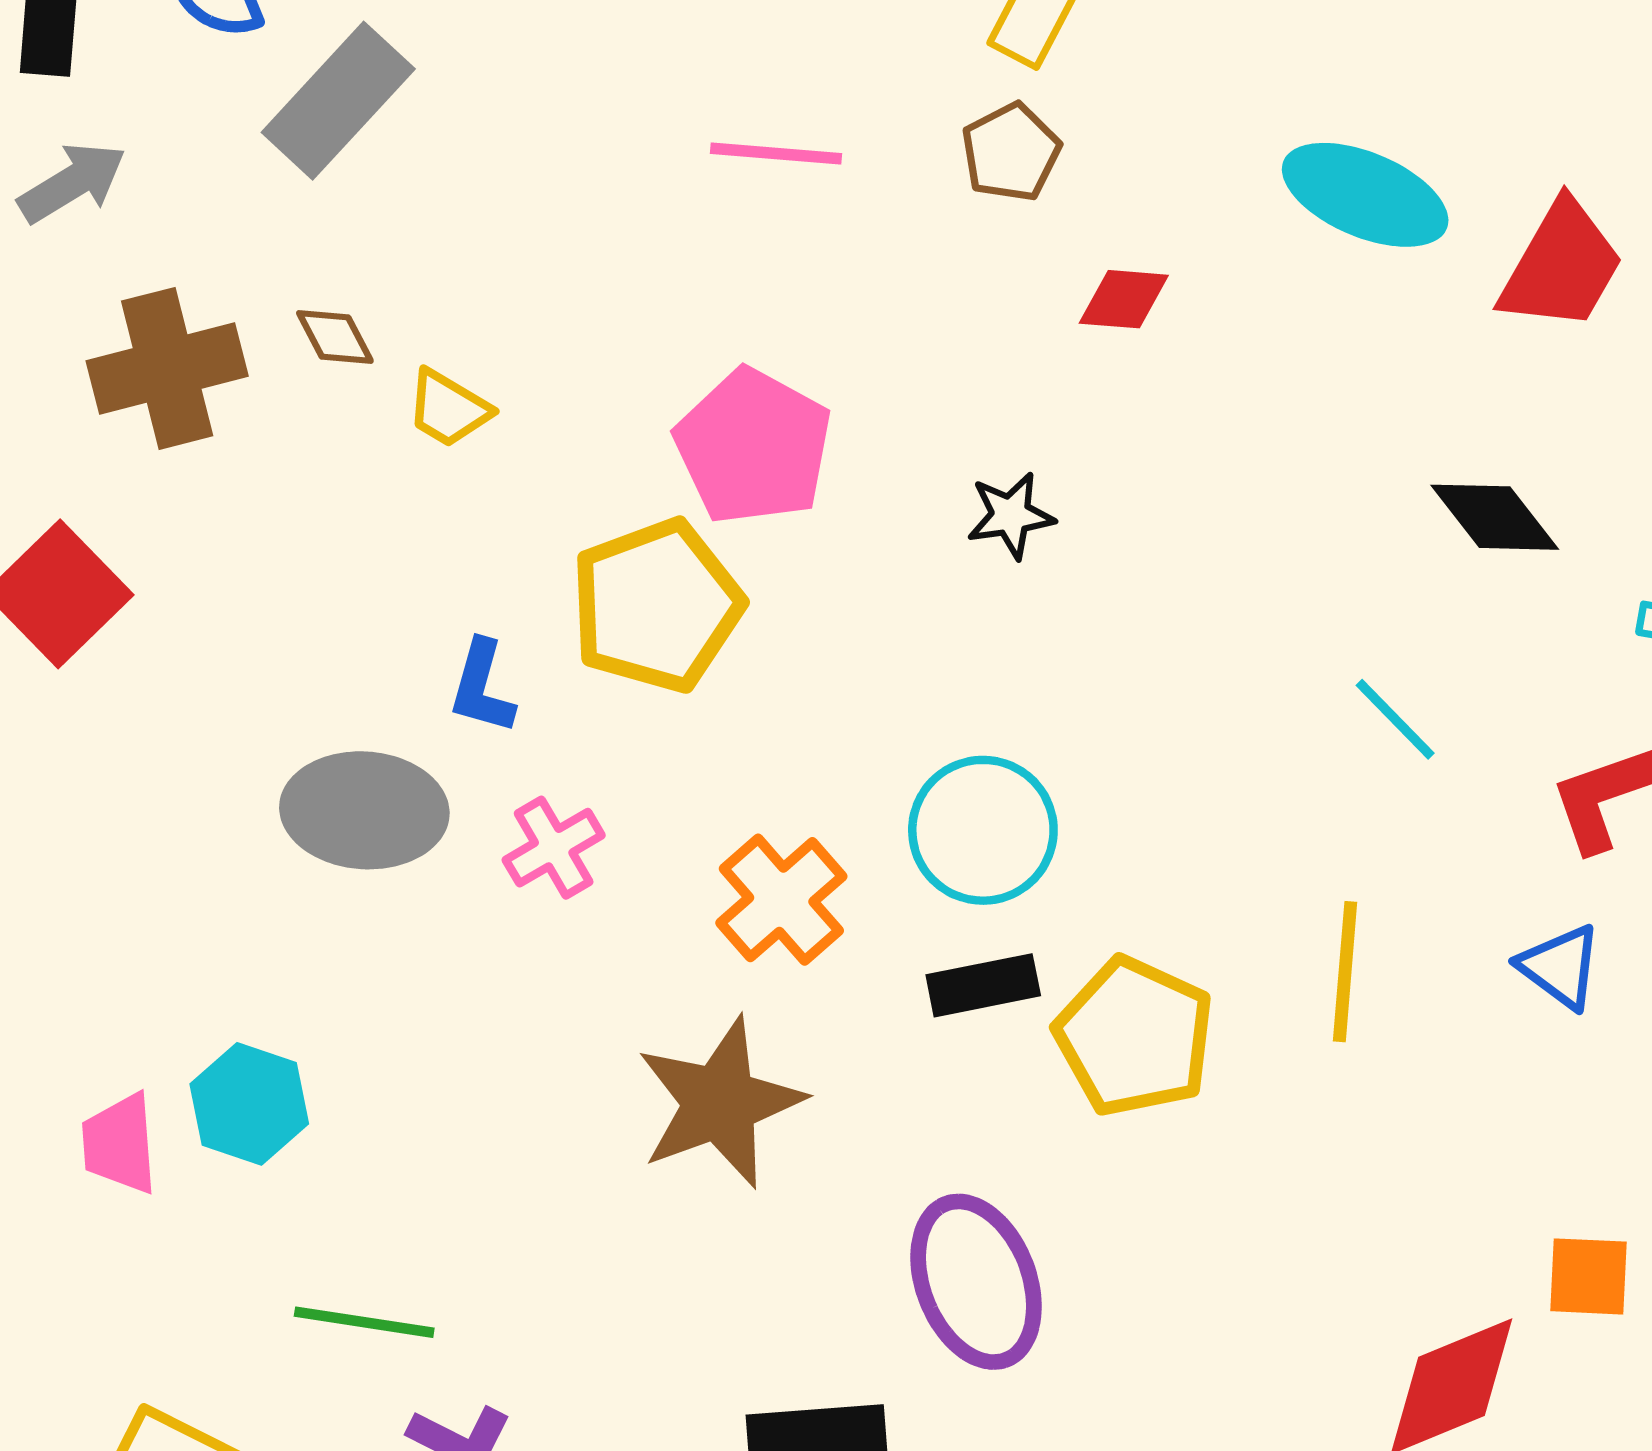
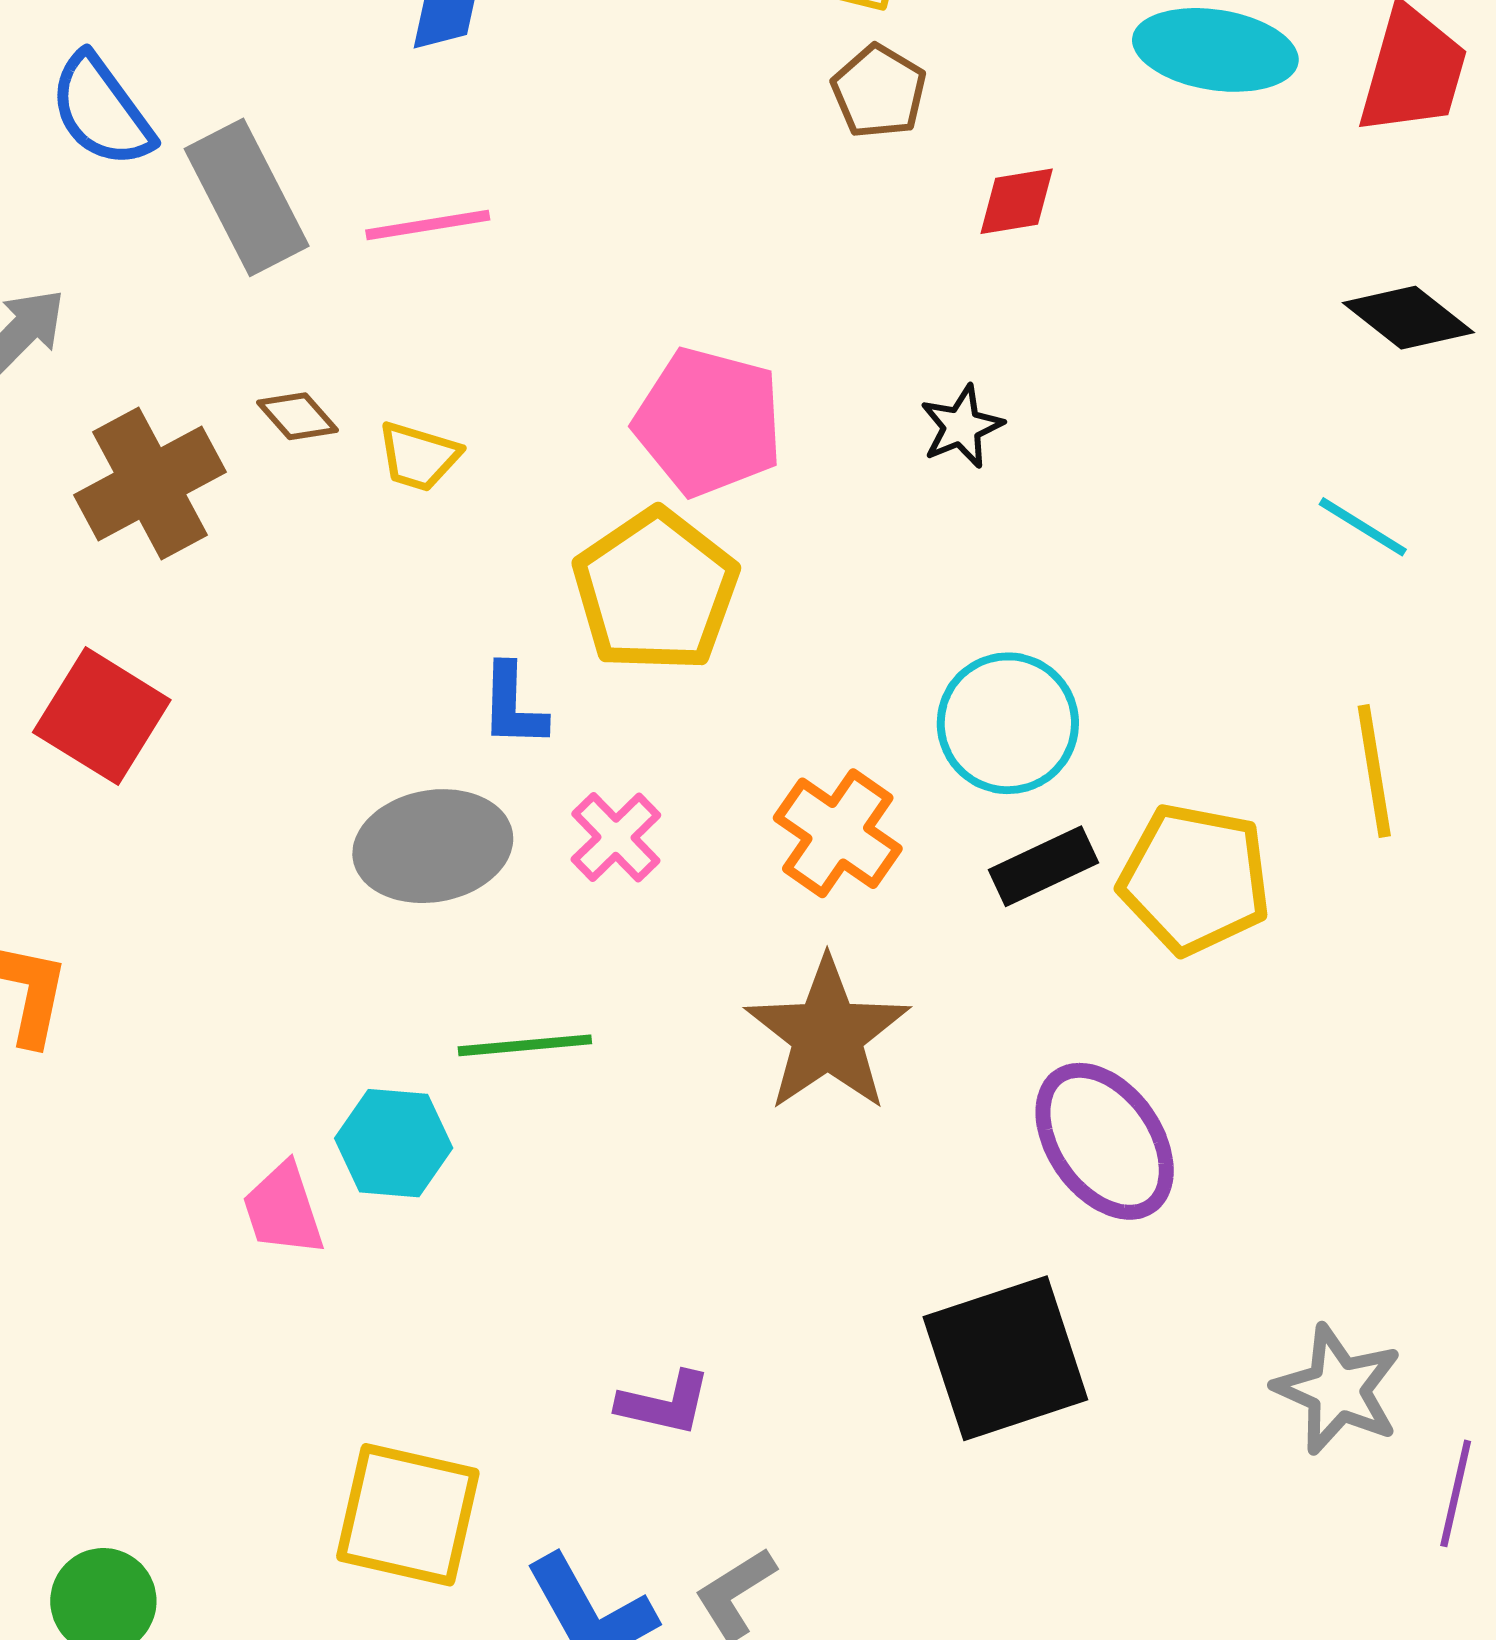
gray rectangle: (338, 101) -> (247, 197), turned -56
pink line: (776, 153) -> (428, 225), moved
green line: (364, 1322) -> (525, 1045), moved

